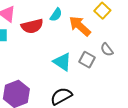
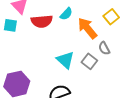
gray semicircle: (107, 50) -> (104, 48), moved

